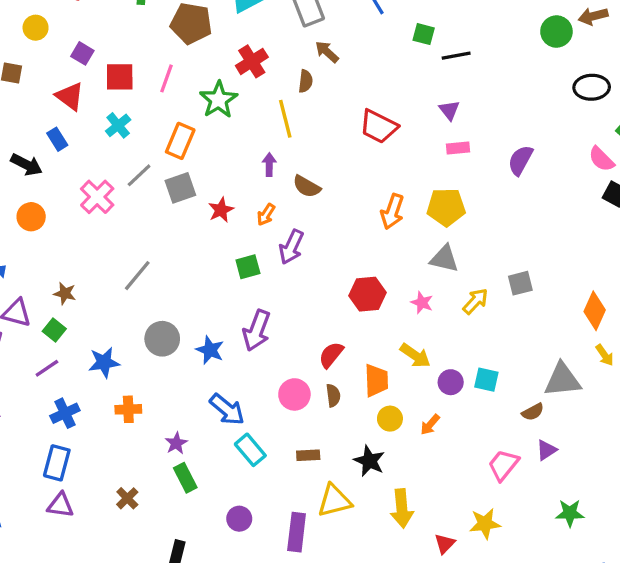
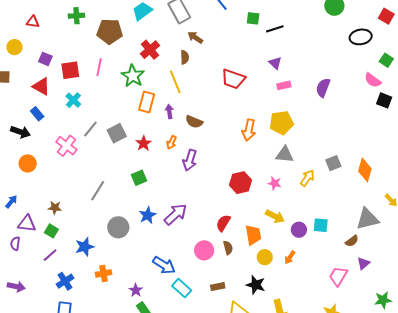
orange rectangle: (180, 141) -> (147, 102), moved
green square: (248, 267) -> (139, 178), moved
orange diamond: (595, 311) -> (365, 170), moved
purple arrow: (257, 330) -> (176, 214), turned -145
blue star: (210, 350) -> (148, 215), moved, turned 30

